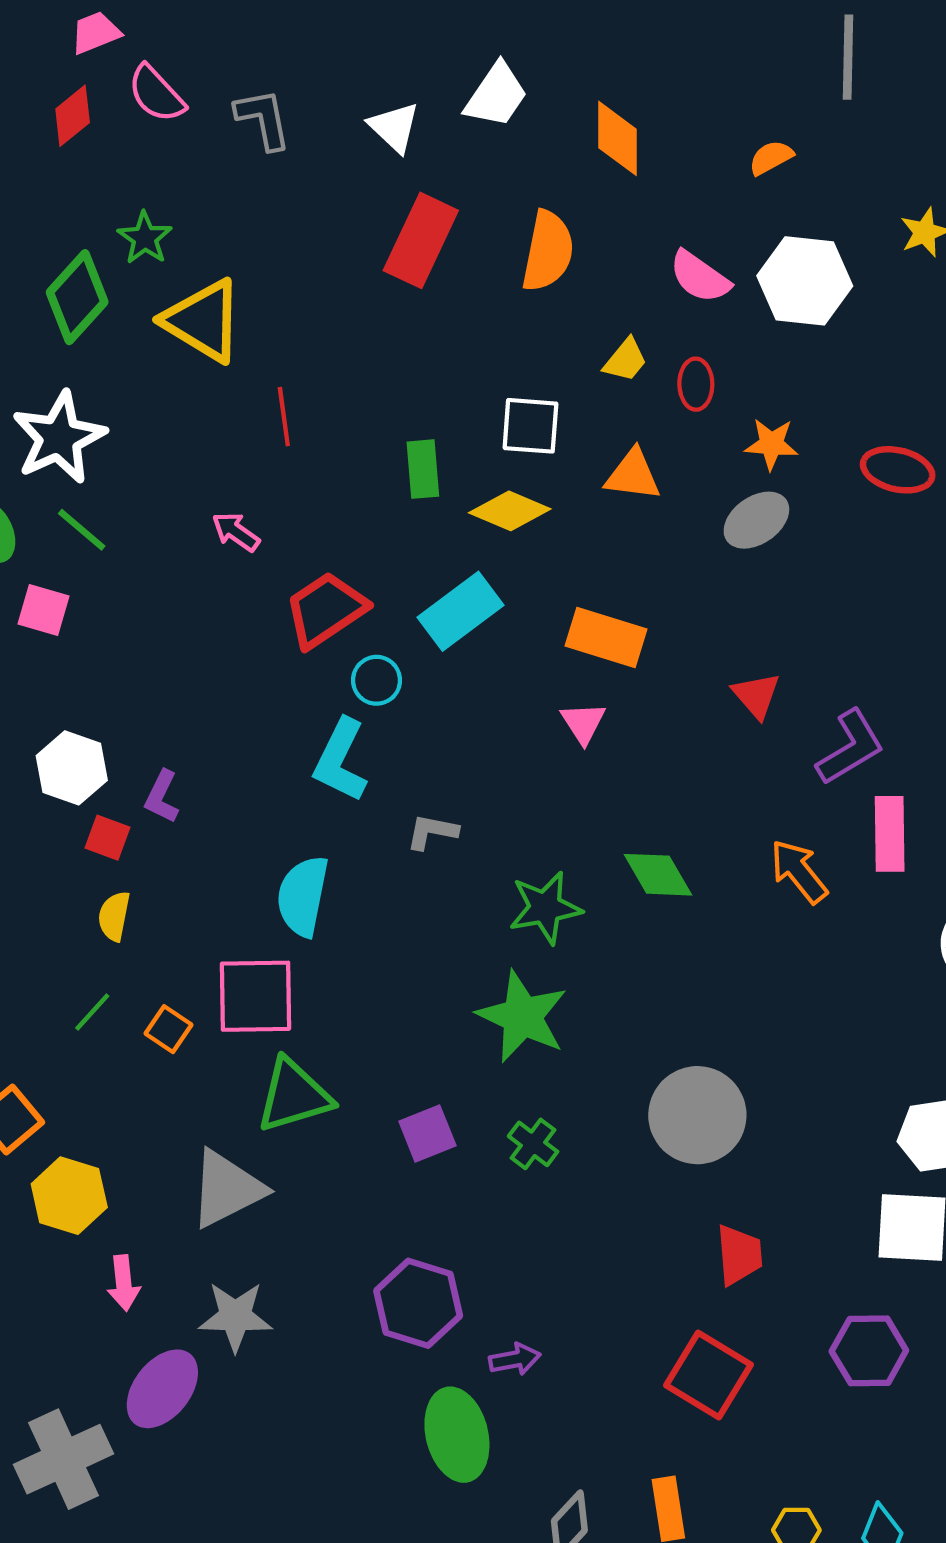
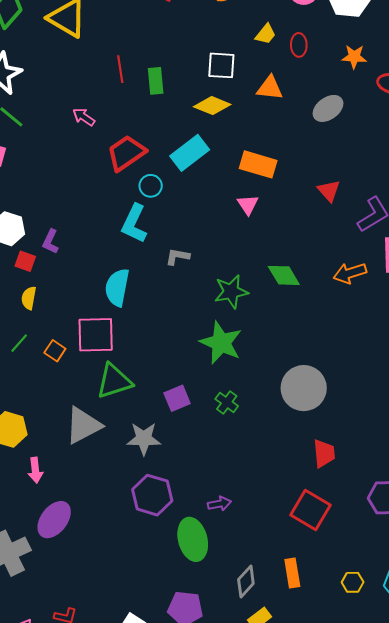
red line: (284, 417) -> (120, 69), moved
orange star: (771, 444) -> (354, 57), moved
green rectangle: (423, 469) -> (156, 81), moved
orange arrow: (799, 871) -> (350, 273), turned -68
purple hexagon: (418, 1303) -> (152, 495), moved
gray star: (235, 1316) -> (144, 439), moved

